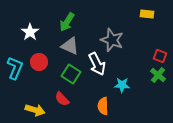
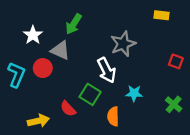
gray star: (112, 40) -> (123, 44), turned 30
gray triangle: (70, 46) -> (60, 50), moved
green square: (71, 74) -> (90, 94), moved
green cross: (158, 75) -> (174, 104), moved
yellow arrow: (35, 110) -> (38, 121), turned -30

